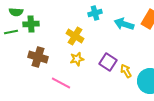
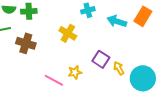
green cross: (31, 24) -> (29, 11), moved
brown cross: (38, 57) -> (26, 43), moved
yellow star: (77, 59) -> (75, 72), moved

